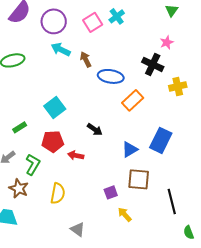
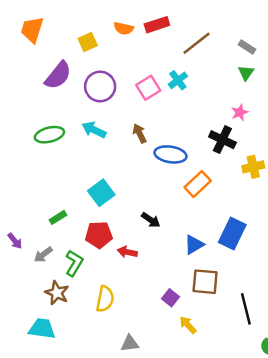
cyan arrow: (61, 49) -> (94, 130), moved
purple square: (111, 192) -> (170, 298), turned -32
gray triangle: (78, 229) -> (130, 343), turned -42

